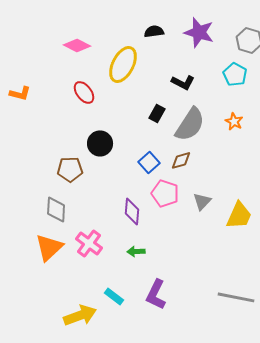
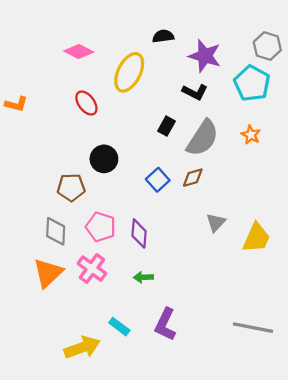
purple star: (199, 32) -> (205, 56), moved
cyan pentagon: (235, 74) -> (252, 83), size x1.4
pink pentagon: (165, 193) -> (101, 227), moved

